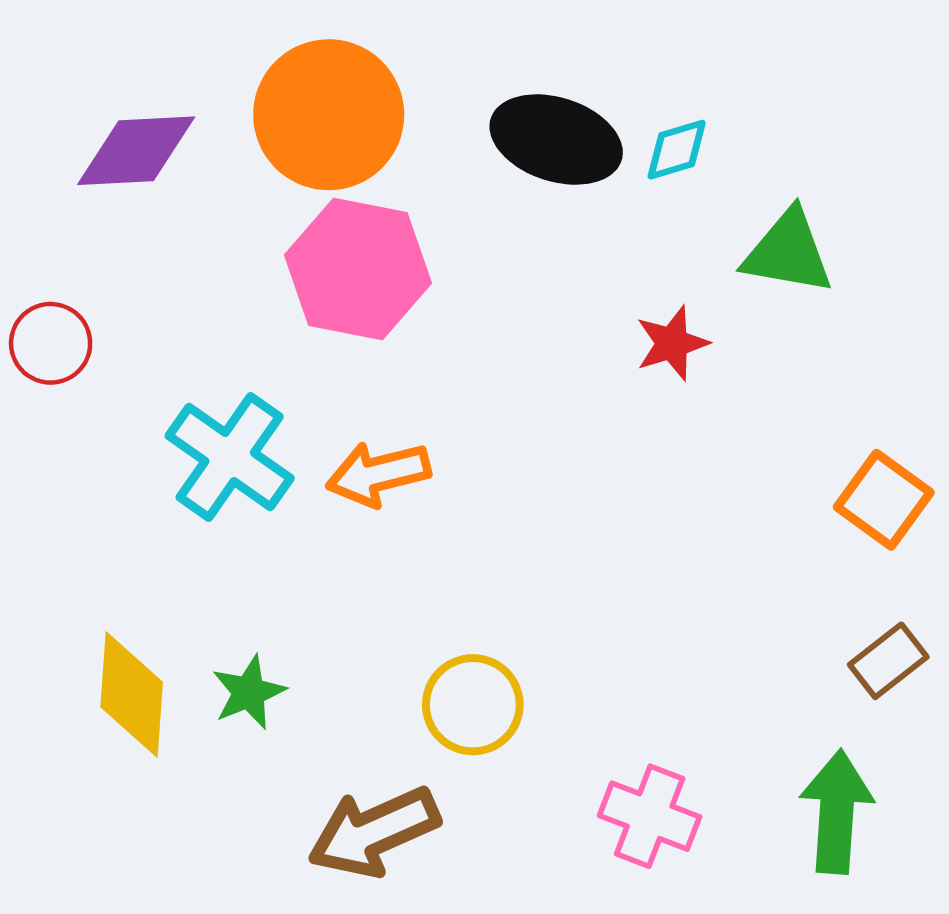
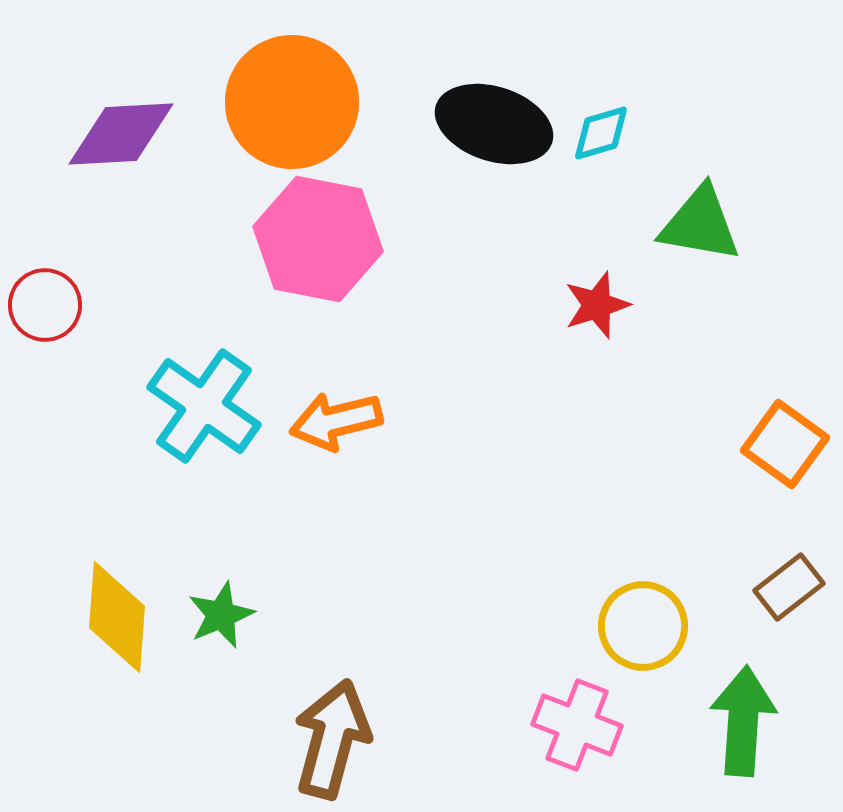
yellow circle: (473, 705) -> (643, 626), moved
brown arrow: (374, 832) -> (332, 739), turned 129

